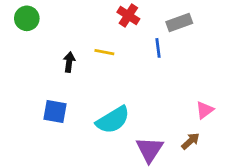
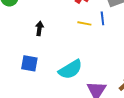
yellow line: (104, 52) -> (84, 23), moved

